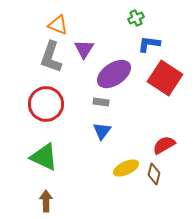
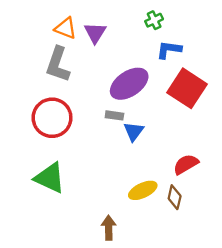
purple triangle: (84, 49) -> (95, 33), moved
blue triangle: (102, 131) -> (134, 131), moved
brown arrow: (46, 201) -> (109, 228), moved

